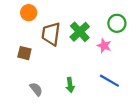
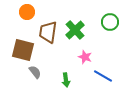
pink star: (104, 46) -> (85, 57), moved
brown square: (24, 53) -> (23, 50), size x1.6
gray semicircle: (36, 89) -> (35, 72), moved

